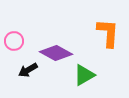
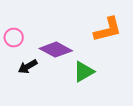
orange L-shape: (108, 33) -> (108, 30), turned 72

